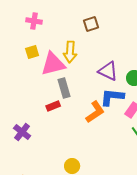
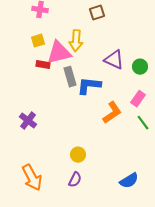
blue L-shape: (112, 97) -> (89, 86), moved
red rectangle: (53, 106) -> (43, 65), moved, turned 32
orange L-shape: (95, 112) -> (112, 113), moved

